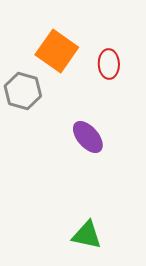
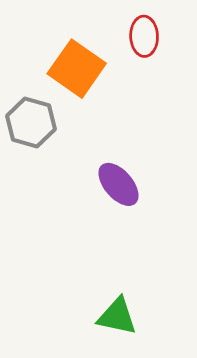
red ellipse: (109, 64) -> (144, 36), moved

